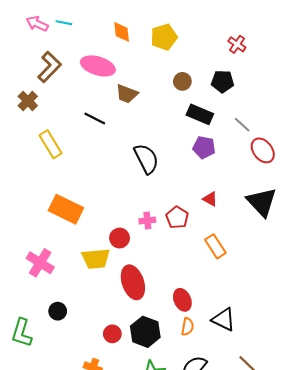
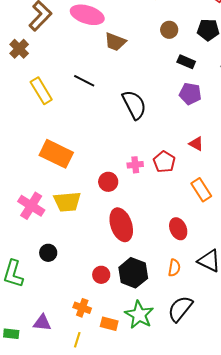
black rectangle: (200, 114) -> (186, 62), size x0.7
black line: (95, 118) -> (84, 81), moved
yellow trapezoid: (96, 259) -> (67, 202), moved
red ellipse: (182, 300) -> (178, 229), moved

